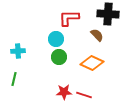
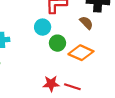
green circle: (59, 57) -> (57, 43), moved

